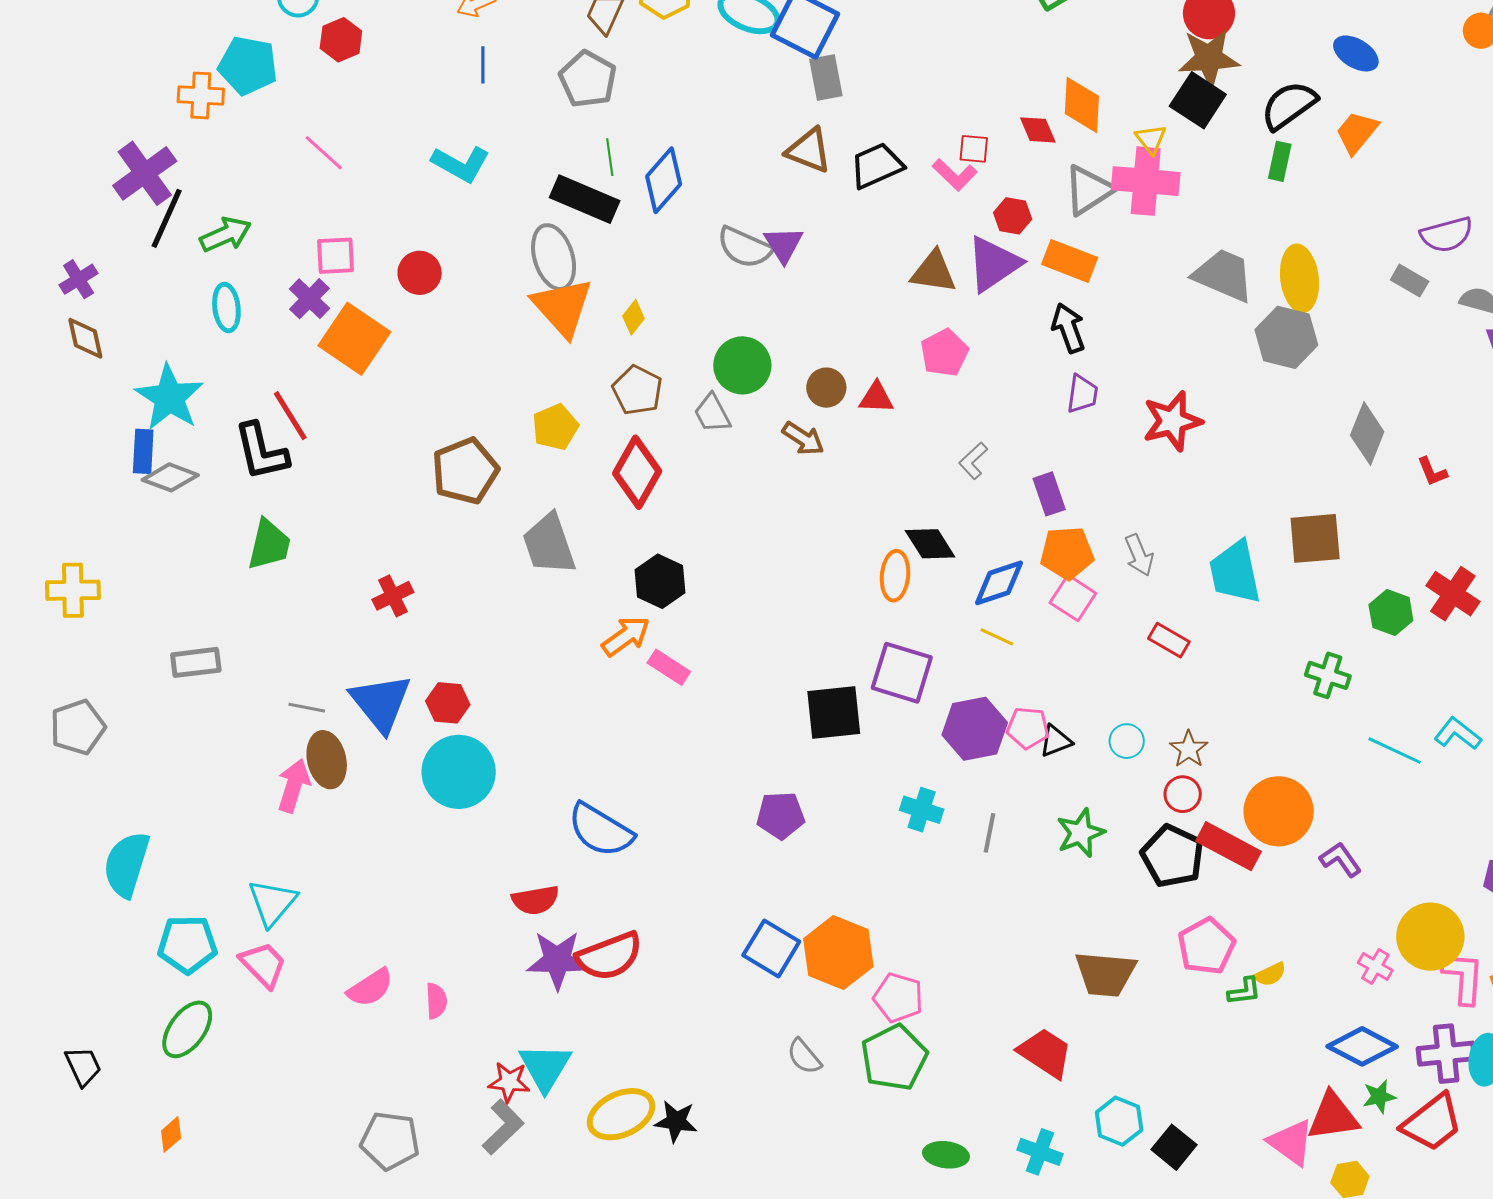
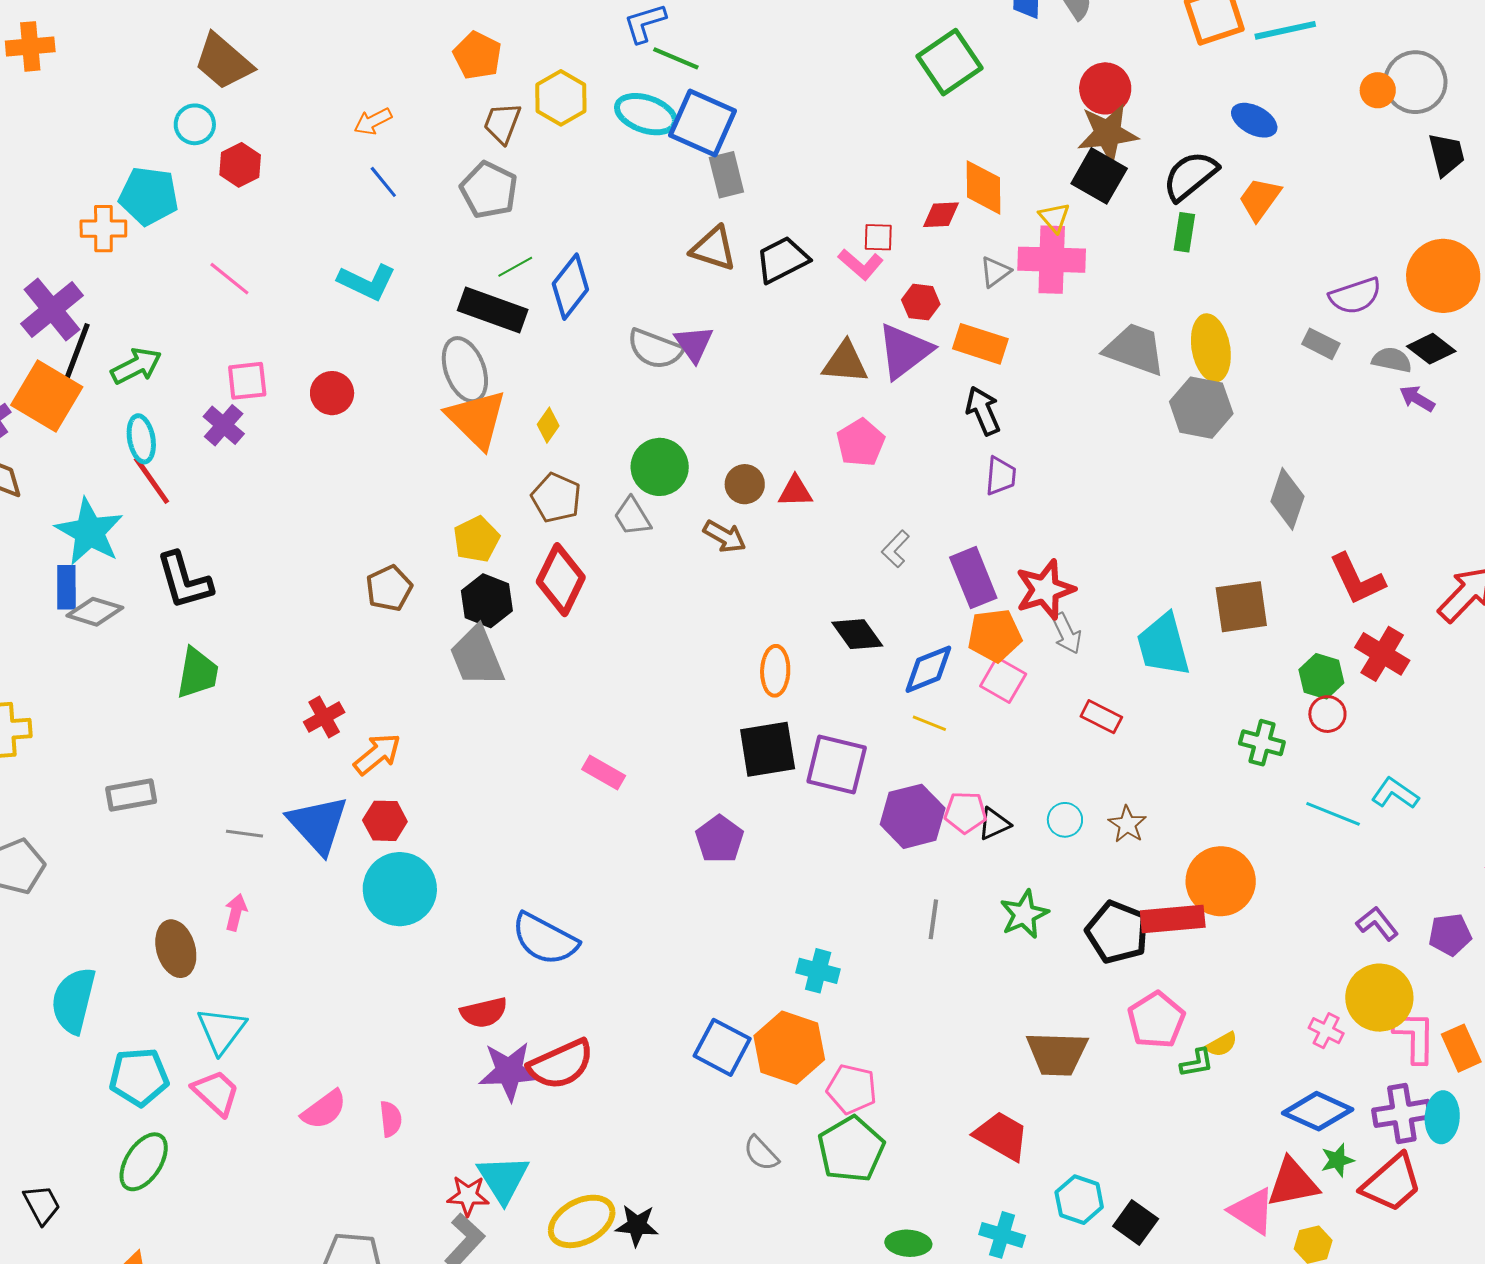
blue line: (483, 65) -> (383, 182), turned -36
red diamond: (1038, 130) -> (941, 215), turned -66
green line: (610, 157) -> (515, 267), turned 72
gray triangle: (1089, 190) -> (995, 272), size x0.6
orange square: (354, 339) -> (47, 396), moved
red line: (290, 416) -> (152, 480), moved
red star: (1172, 421) -> (1045, 590), moved
brown pentagon: (465, 471) -> (389, 588), size x0.7
red L-shape: (1432, 472) -> (1357, 579), moved, size x1.8
purple rectangle: (1049, 494) -> (973, 578), size x1.4
orange ellipse: (895, 576) -> (775, 671), moved
black hexagon: (660, 581) -> (487, 601), moved
orange arrow: (626, 636) -> (377, 754), moved
black square: (834, 713) -> (768, 749), moved
brown ellipse: (327, 760) -> (176, 949), moved
pink arrow: (294, 786) -> (236, 912), size x0.7
red circle: (1183, 794) -> (1327, 714), moved
cyan cross: (922, 810) -> (818, 971), moved
purple pentagon: (781, 815) -> (720, 839), moved, turned -30
red rectangle: (1229, 846) -> (1173, 919), turned -30
purple L-shape: (1340, 859) -> (1377, 924), moved

